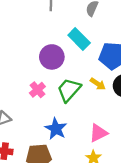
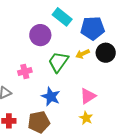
yellow arrow: (98, 84) -> (83, 54), turned 128
pink cross: (37, 90) -> (25, 71), moved, turned 32

